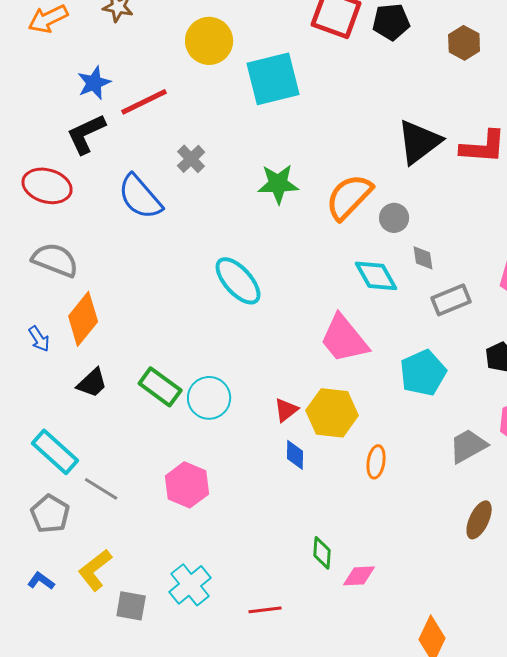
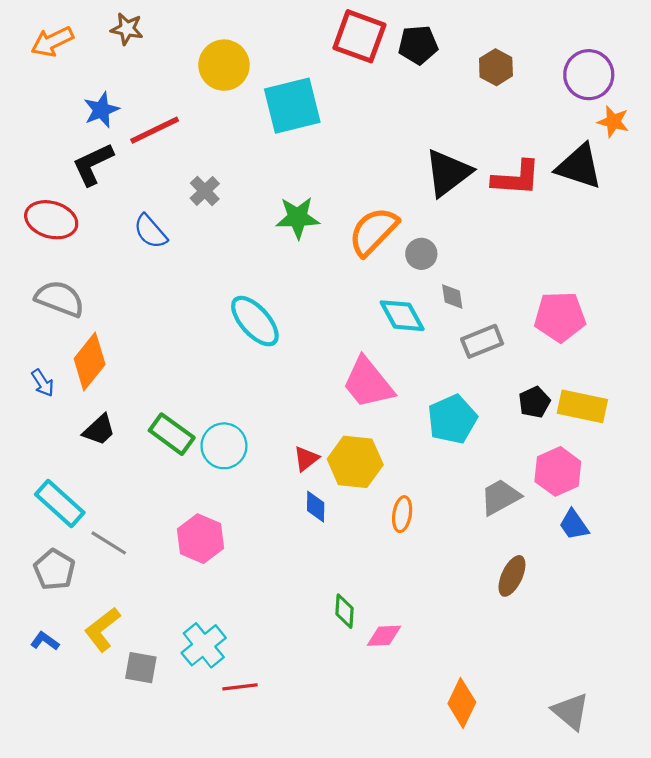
blue semicircle: (140, 197) -> (150, 231), size x0.7
red line: (265, 610) -> (240, 687), moved

